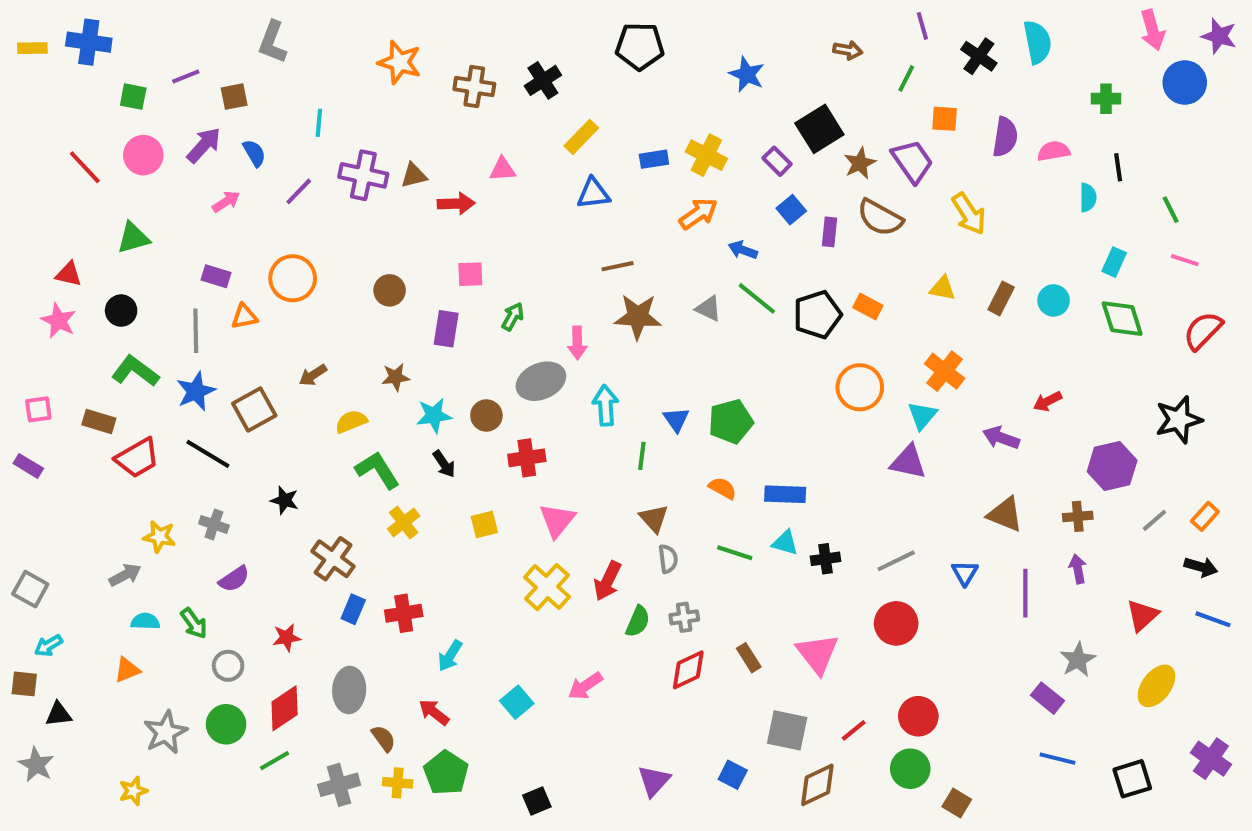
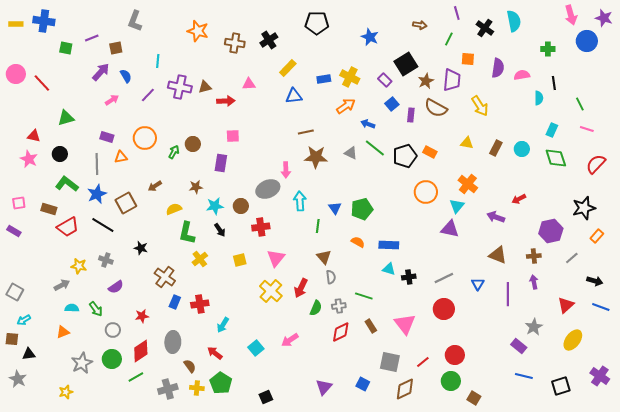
pink circle: (143, 155) -> (16, 74), moved
purple trapezoid: (912, 161) -> (452, 80), turned 40
green arrow: (513, 317) -> (174, 152), moved
green L-shape: (377, 470) -> (187, 233), turned -135
orange rectangle: (1205, 516) -> (597, 236), moved
green line: (735, 553) -> (364, 296), moved

